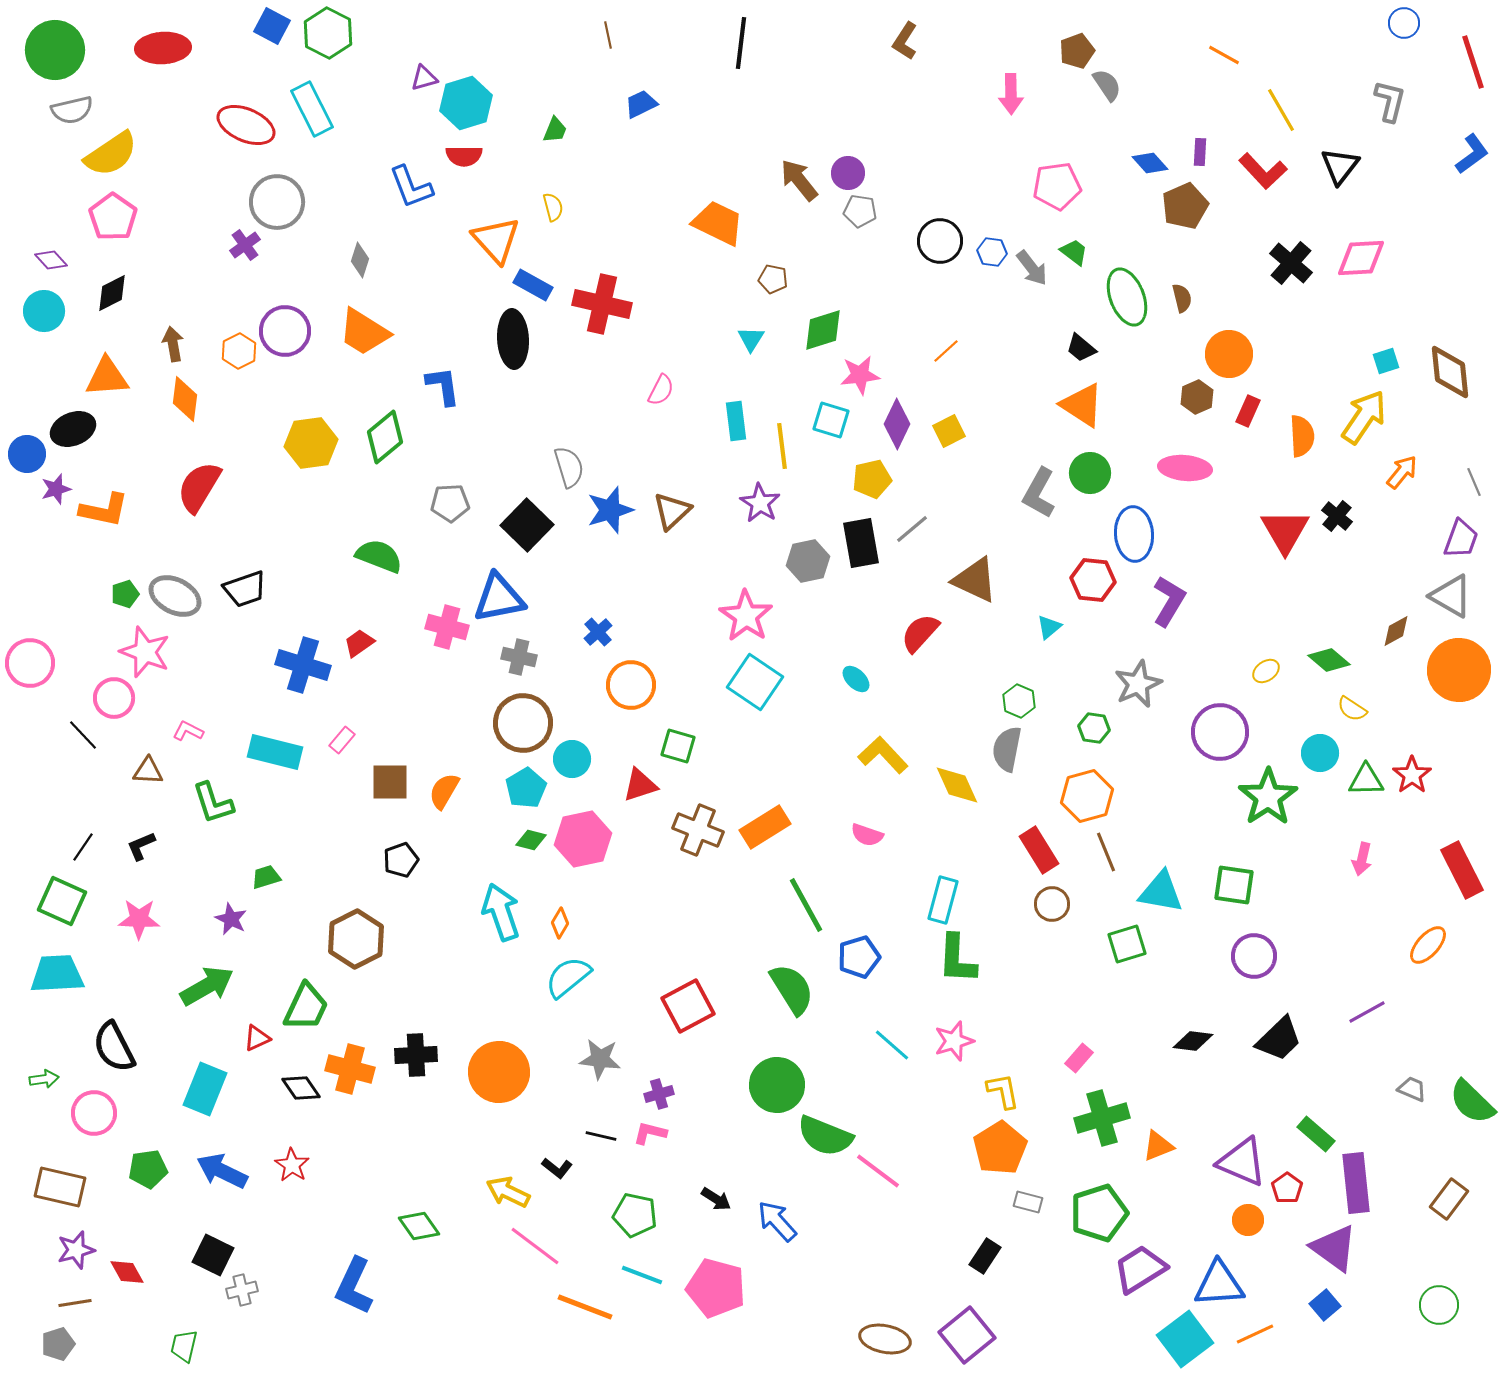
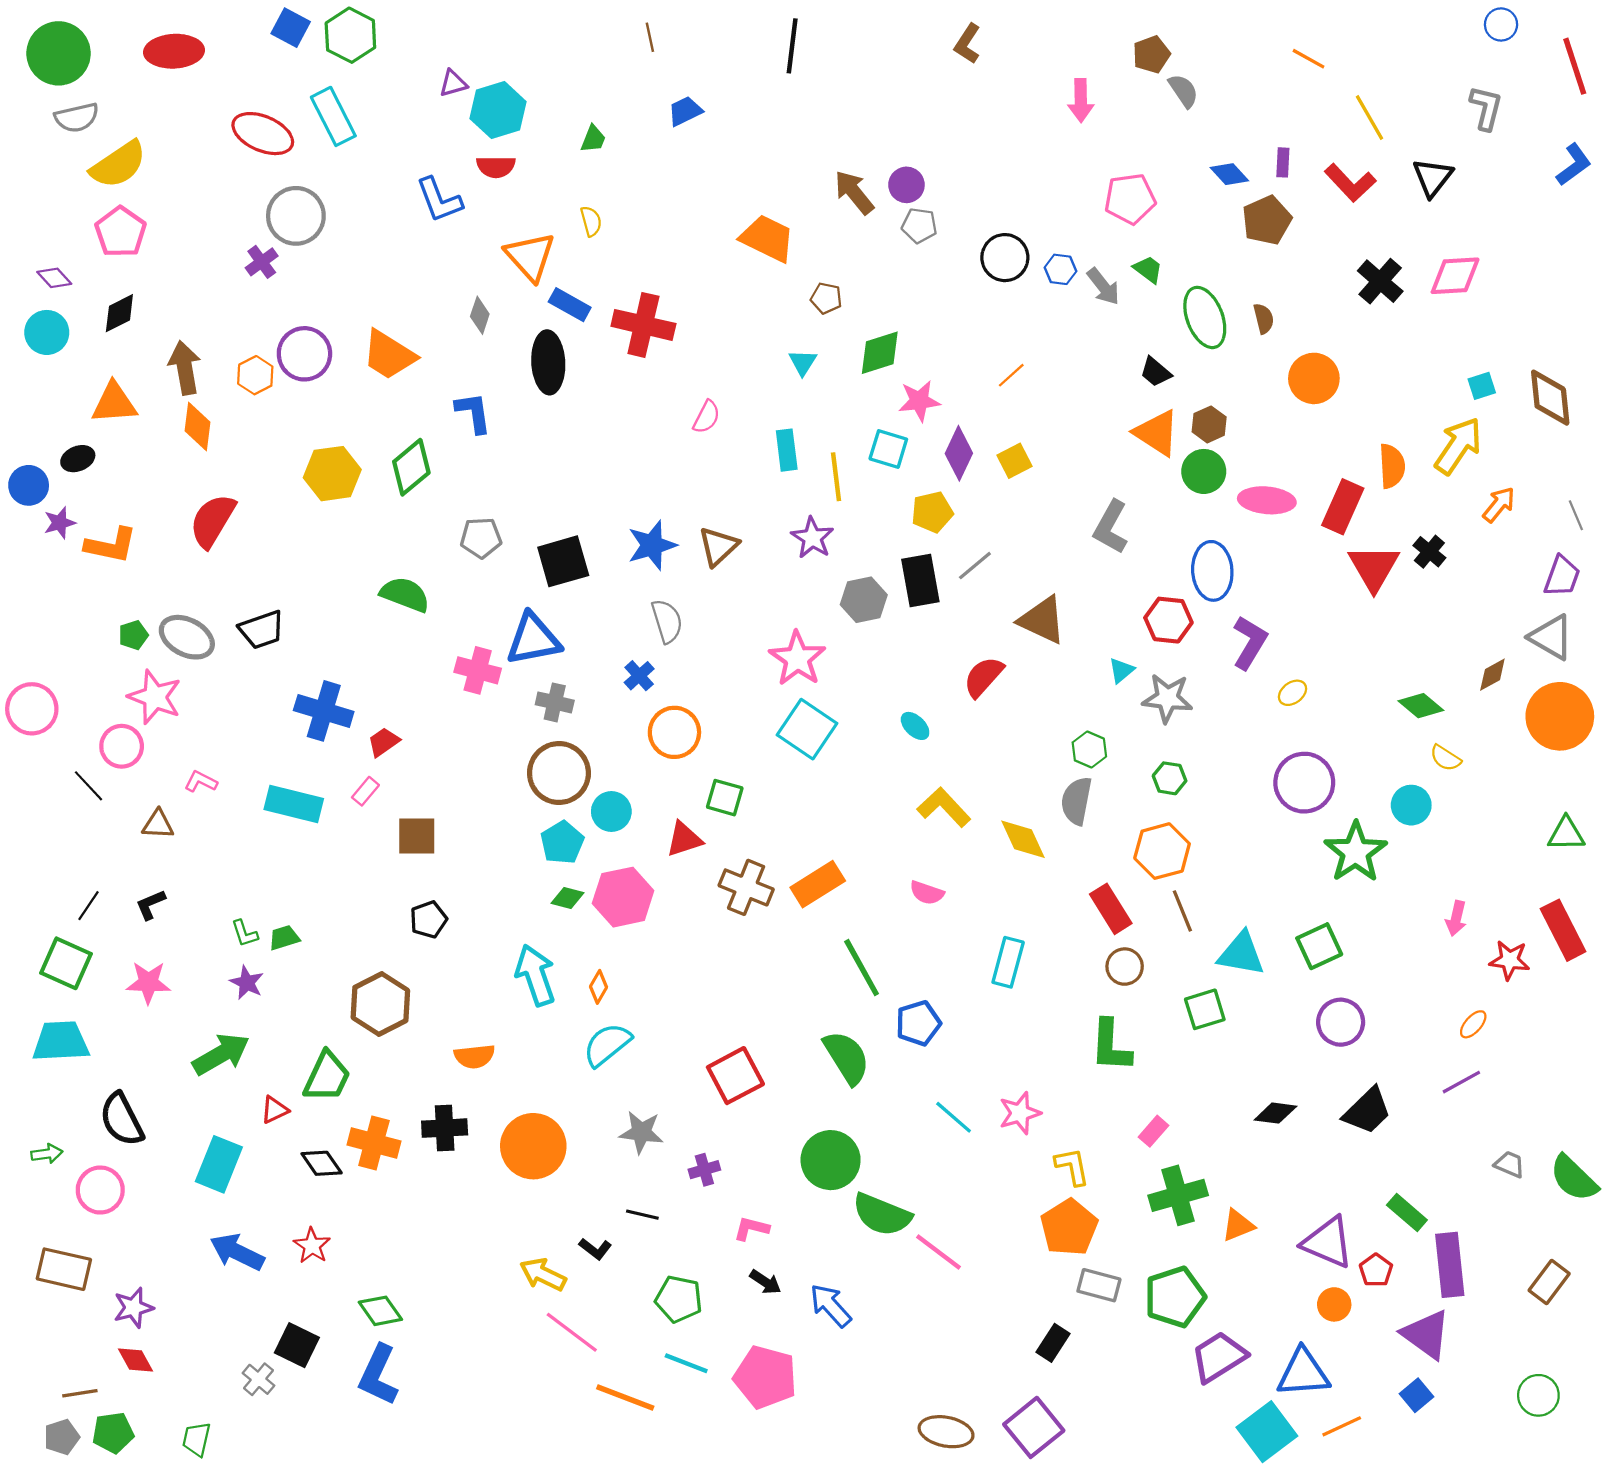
gray diamond: (360, 260) -> (480, 315), moved
brown arrow: (173, 344) -> (185, 368), size x1.4
brown hexagon: (1197, 397) -> (1209, 424), moved
red rectangle: (1248, 411) -> (1343, 507), moved, size x1.6
black ellipse: (73, 429) -> (78, 459), size x0.7
gray semicircle: (569, 467) -> (667, 621), moved
green circle: (1090, 473) -> (1204, 471), moved
black square: (527, 525) -> (563, 561), turned 30
red trapezoid: (359, 643) -> (384, 742), moved
yellow ellipse: (1266, 671) -> (1292, 693), moved
gray star: (1138, 684) -> (1167, 698), moved, turned 30
red star: (1412, 775) -> (1510, 960), moved, turned -30
green triangle: (1366, 780) -> (1566, 834), moved
orange semicircle: (444, 791) -> (474, 1056), moved, turned -126
green L-shape: (213, 803) -> (245, 933), moved, size x0.6
green square: (1234, 885) -> (1319, 946), turned -33
orange ellipse: (1428, 945) -> (1473, 1024), moved, size x0.7
green L-shape: (957, 959) -> (1111, 1046), moved
pink L-shape: (650, 1133) -> (751, 1229), moved
green pentagon: (148, 1169) -> (113, 1433), moved
gray rectangle: (1028, 1202) -> (1099, 1285), size x1.4
green diamond: (419, 1226) -> (380, 1311), moved
purple star: (76, 1250) -> (133, 1308), moved
black square: (213, 1255) -> (297, 1345), moved
gray cross: (242, 1290) -> (258, 1379), turned -36

